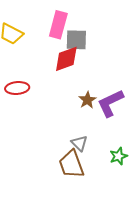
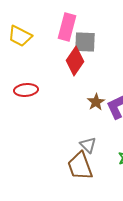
red diamond: (66, 59) -> (75, 61), turned -36

